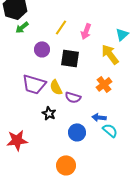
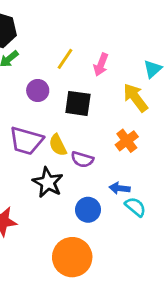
black star: (49, 113) -> (48, 182), size x1.5
orange circle: (66, 165) -> (72, 257), size x1.4

